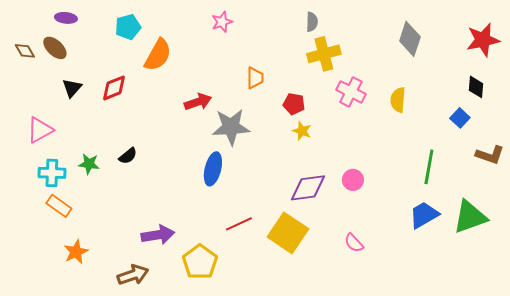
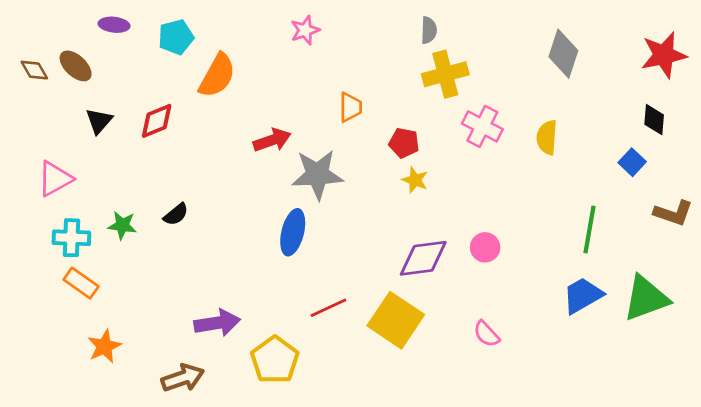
purple ellipse: (66, 18) -> (114, 25), moved

